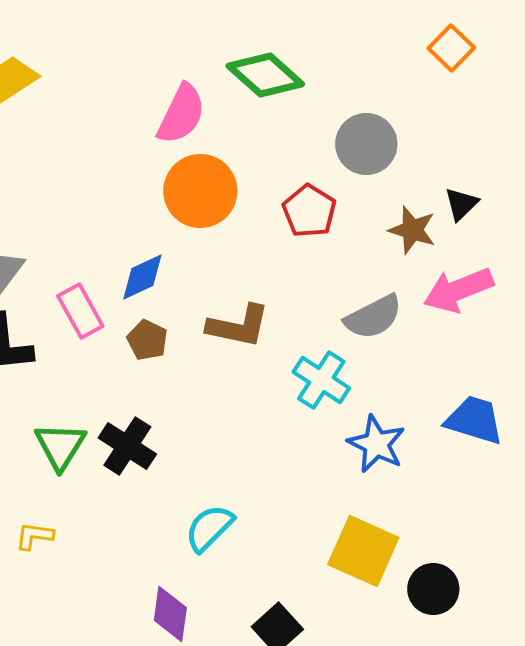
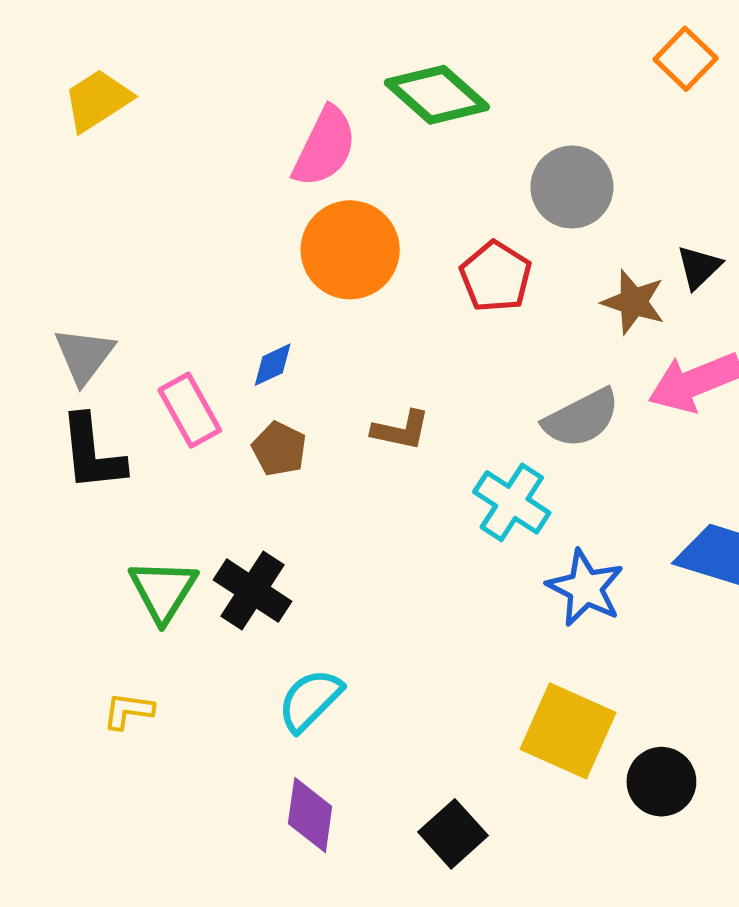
blue diamond: (142, 277) -> (273, 365), size x0.7
brown L-shape: (238, 326) -> (401, 430), size x0.7
cyan semicircle: (209, 528) -> (310, 700), moved

